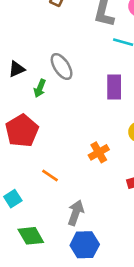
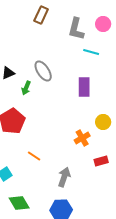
orange cross: (99, 152) -> (82, 138), moved
gray arrow: (76, 213) -> (64, 177), moved

